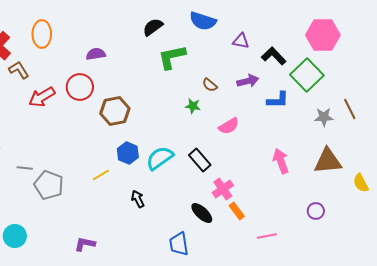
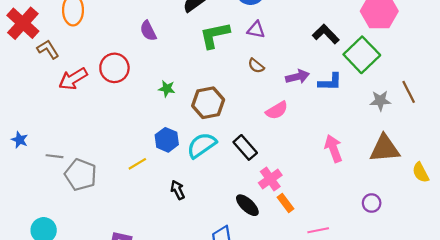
purple triangle: (241, 41) -> (256, 30), moved
purple semicircle: (96, 54) -> (148, 31), moved, turned -108
purple arrow: (248, 81) -> (297, 77), moved
green star: (193, 106) -> (167, 89), moved
brown hexagon: (115, 111) -> (208, 103), moved

